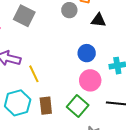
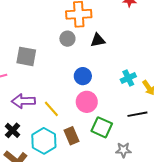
blue circle: (87, 53) -> (83, 76), moved
pink circle: (90, 80) -> (87, 102), moved

